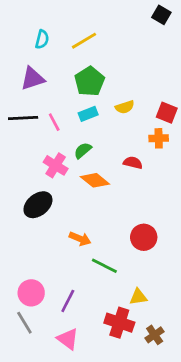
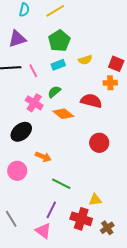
red semicircle: (133, 163) -> (91, 101), size x1.5
red circle: (144, 237) -> (99, 143), moved
orange arrow: (80, 239) -> (43, 157), moved
green line: (104, 266) -> (61, 184), moved
pink circle: (31, 293) -> (17, 171), moved
purple line: (68, 301) -> (51, 210), moved

